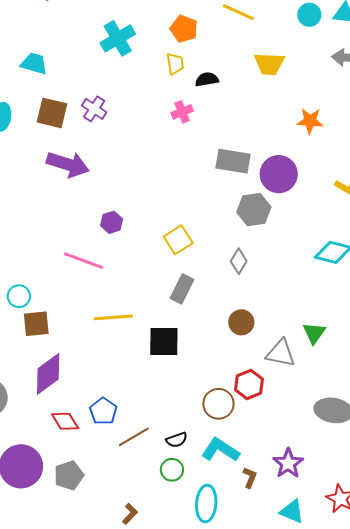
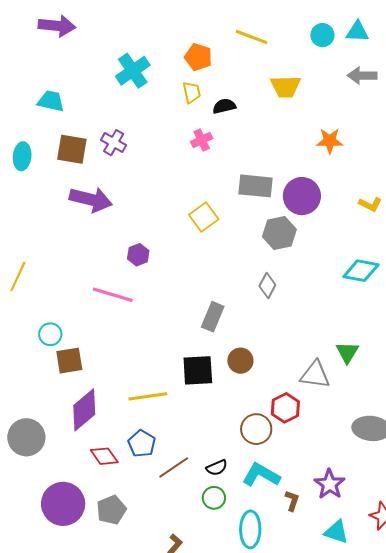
yellow square: (178, 240) -> (204, 217), moved
yellow line: (113, 317) -> (148, 396), moved
brown circle: (241, 322) -> (240, 361), moved

